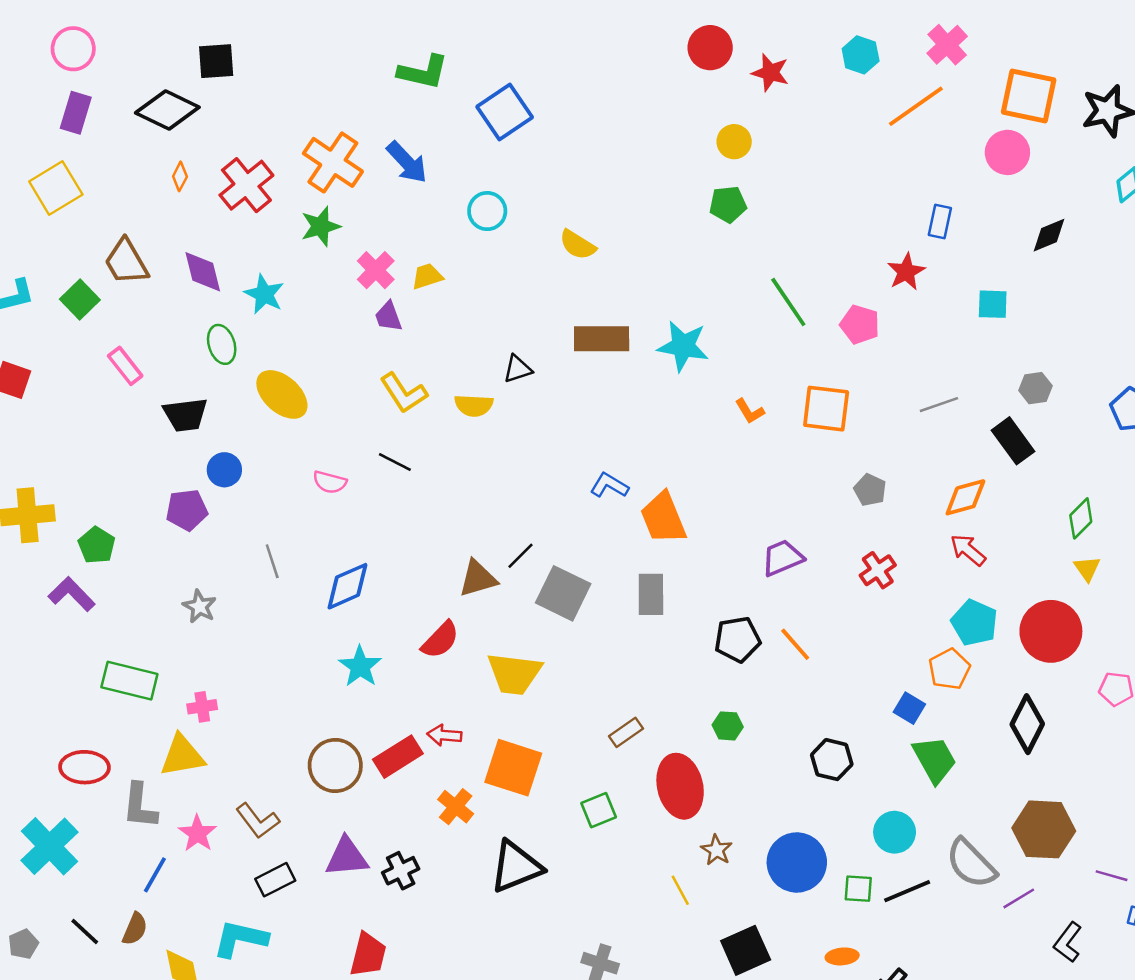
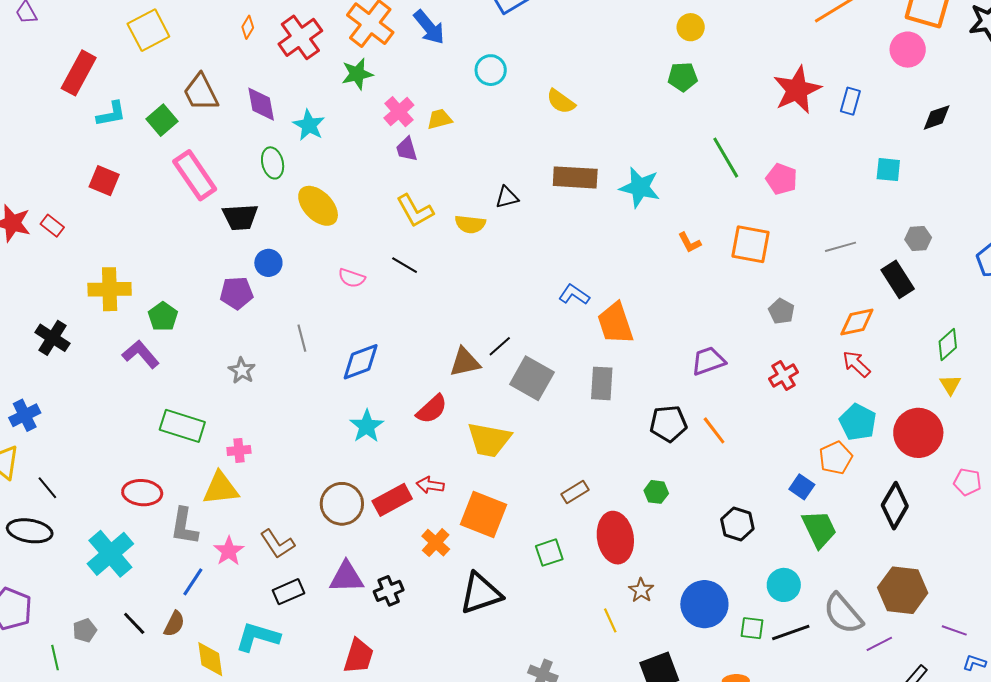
red star: (906, 272) -> (797, 90), moved, size x1.6
pink rectangle: (125, 366) -> (195, 175), size x1.6

